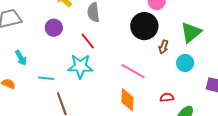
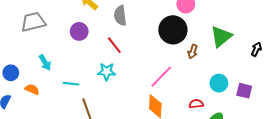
cyan circle: (185, 63) -> (219, 83), moved
cyan star: (80, 66) -> (107, 71), size x0.7
pink line: (133, 71) -> (161, 77), turned -75

